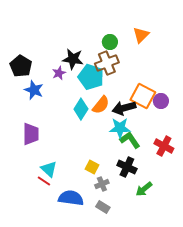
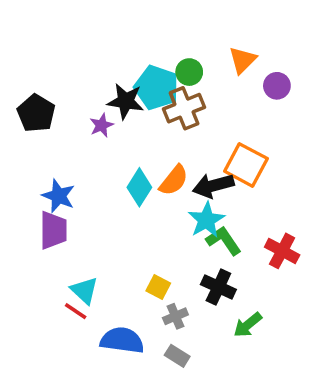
cyan pentagon: (91, 77) -> (157, 88), moved
blue star: (34, 90) -> (58, 196), moved
purple circle: (161, 101) -> (277, 86), moved
cyan star: (120, 128) -> (206, 220), turned -30

